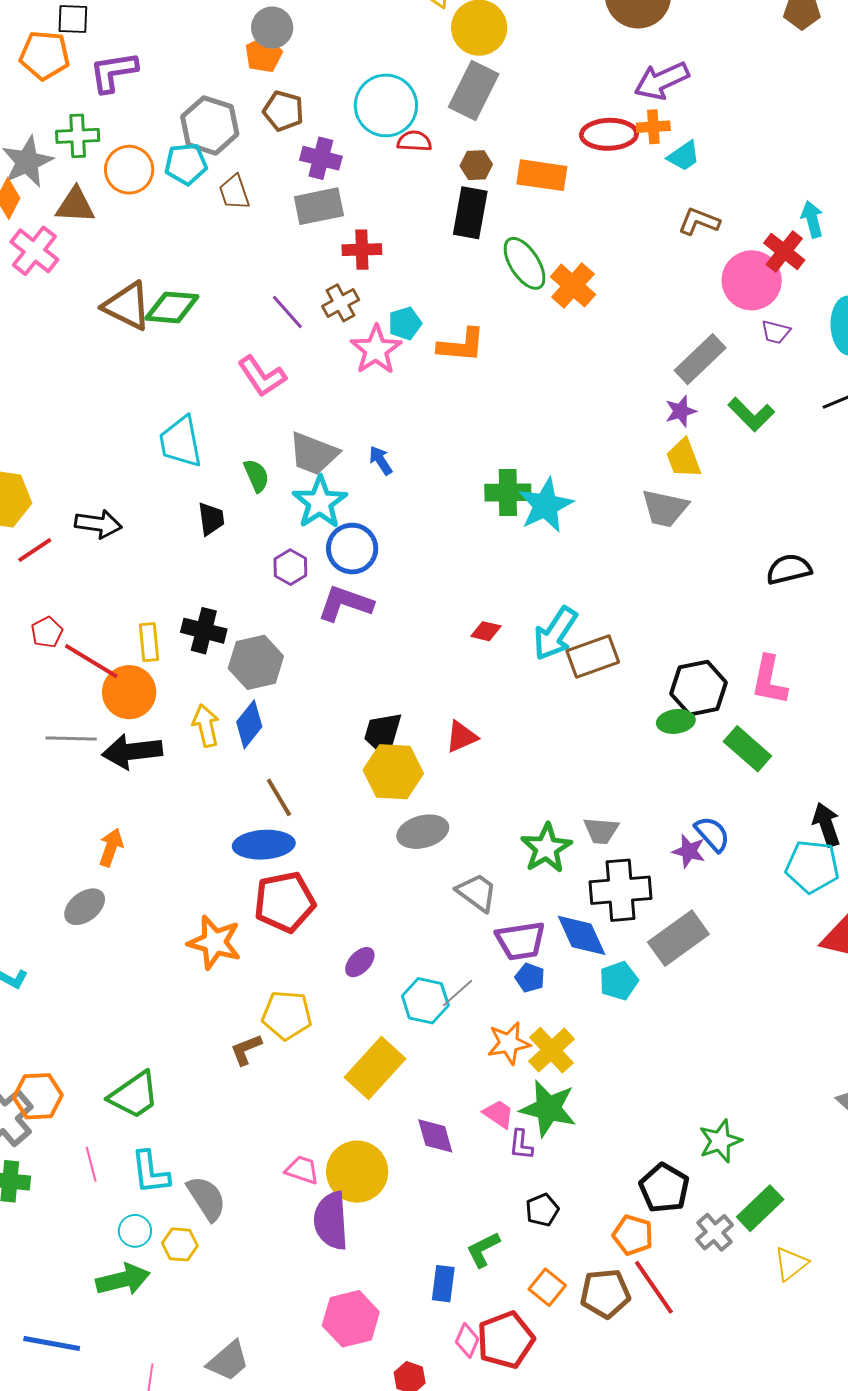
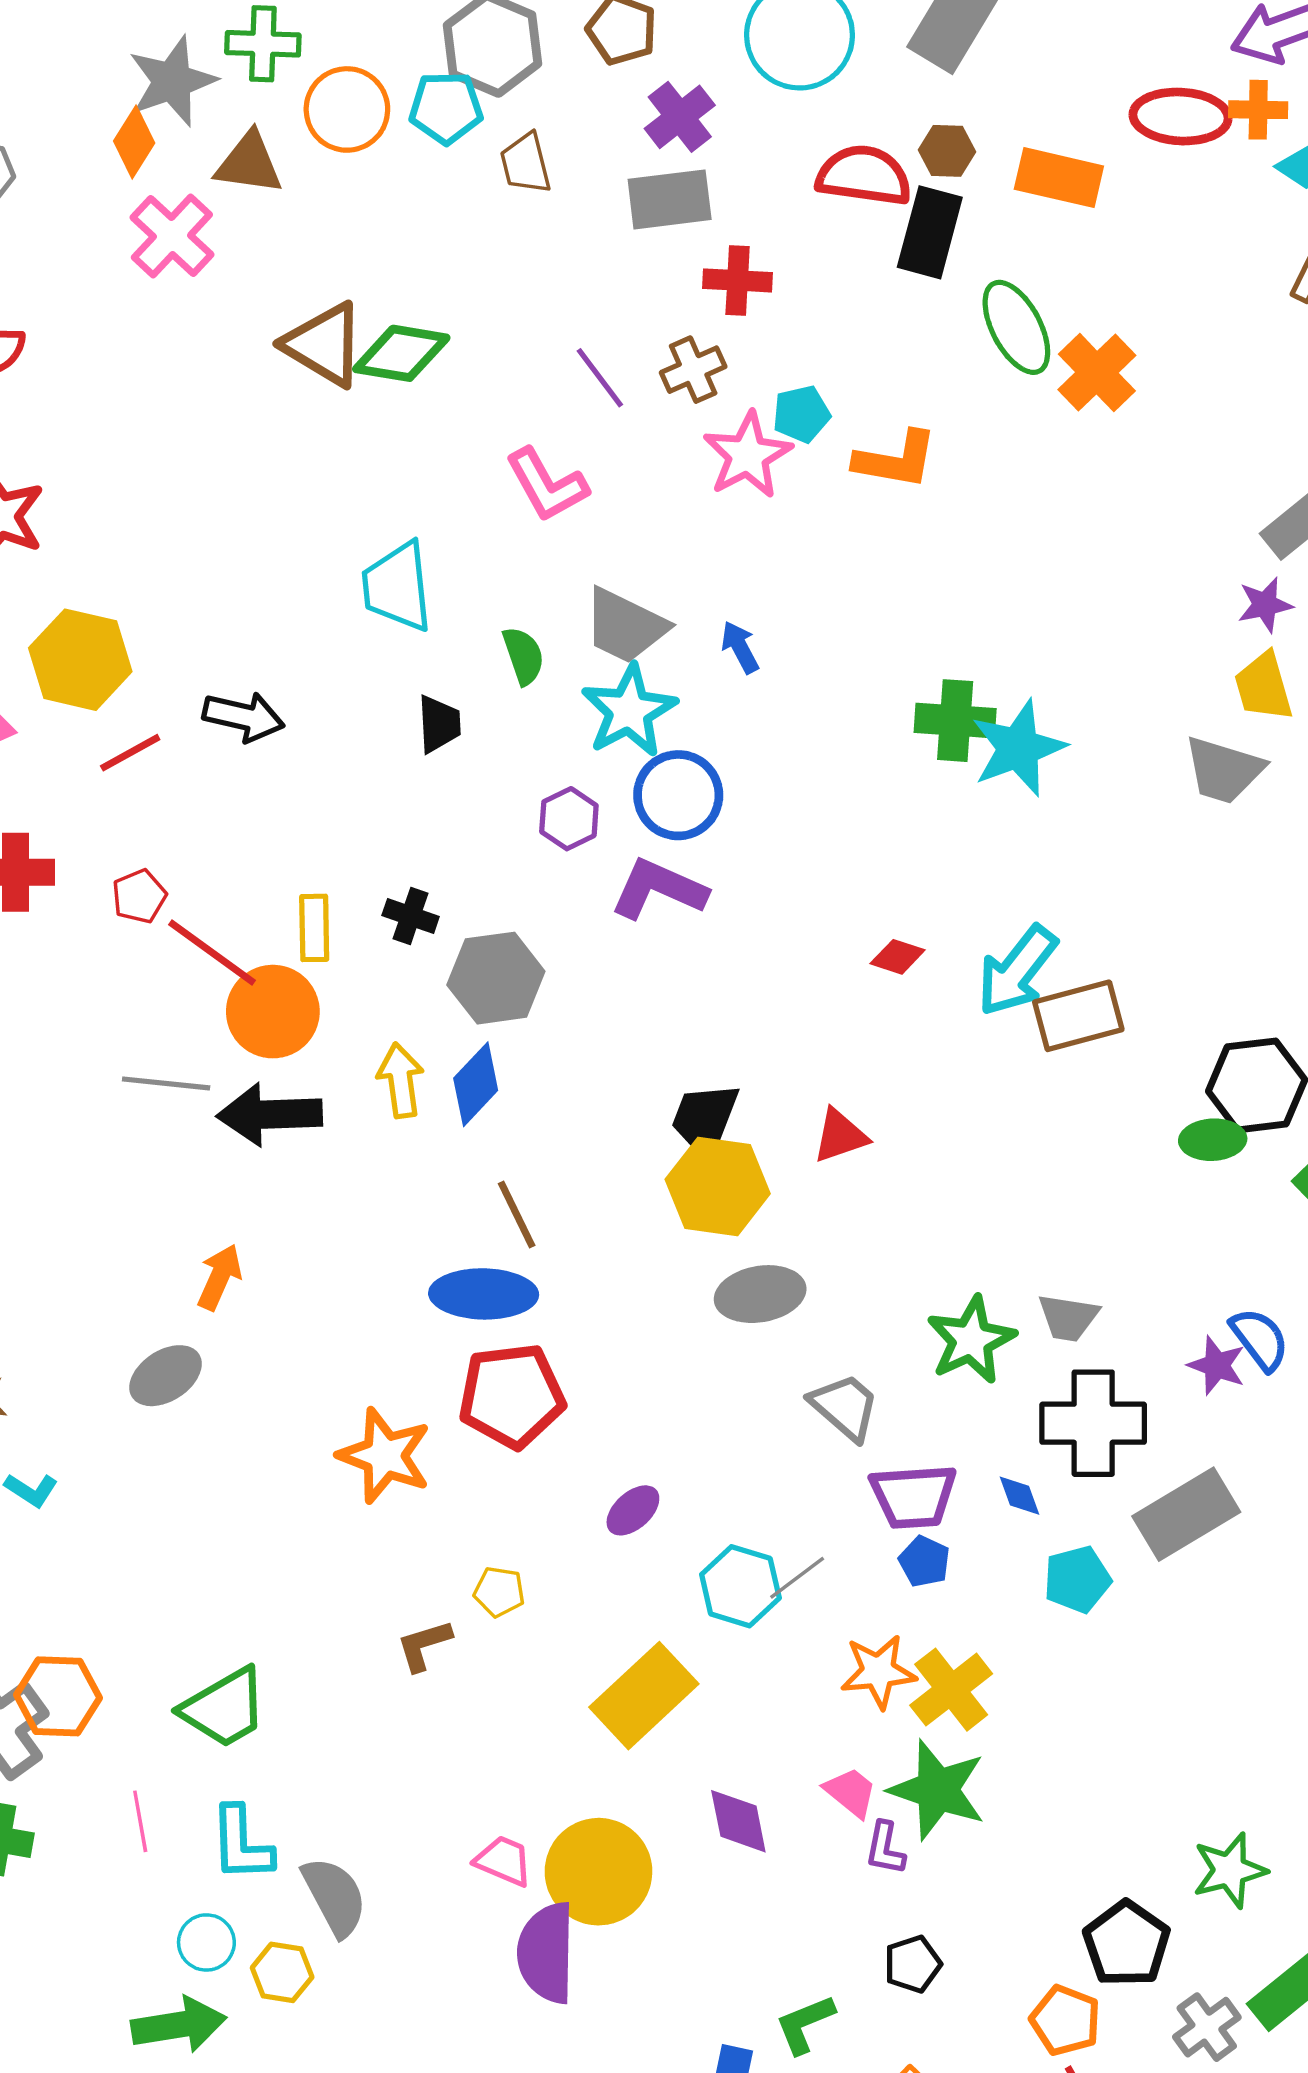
red semicircle: (414, 141) -> (864, 176), moved, size x1.6
purple cross: (321, 158) -> (680, 117), turned 33
black cross: (204, 631) -> (411, 916), size x0.7
blue diamond: (582, 935) -> (1019, 1496), size x0.5
yellow pentagon: (287, 1015) -> (499, 1592), size x0.6

